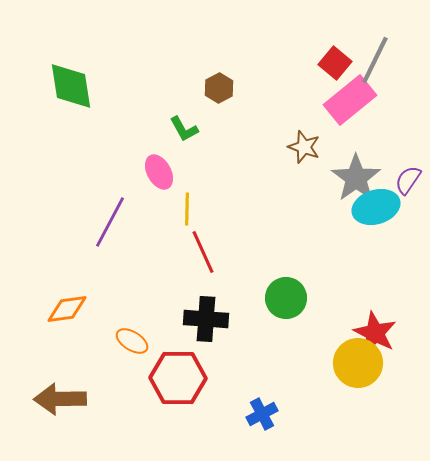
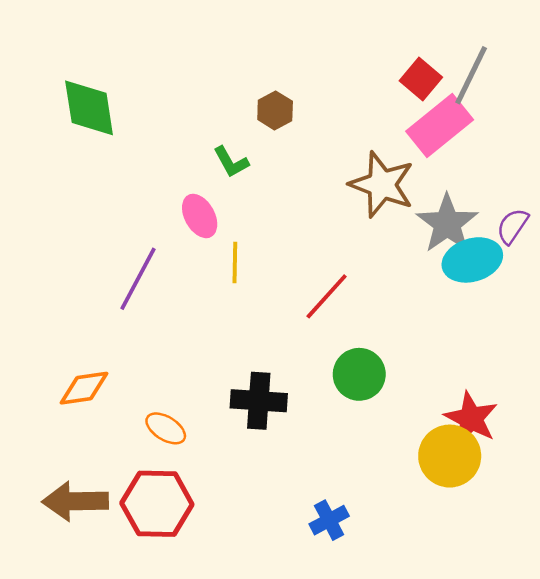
brown star: (304, 147) -> (382, 185), size x1.6
red line: (203, 252) -> (327, 296), moved, turned 66
red hexagon: (178, 378) -> (157, 504), moved

